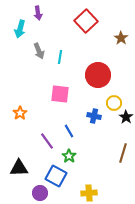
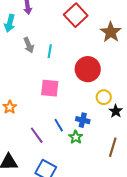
brown star: (121, 38) -> (111, 32), size x1.5
blue cross: (94, 116) -> (83, 120), moved
green star: (69, 156) -> (76, 137), moved

